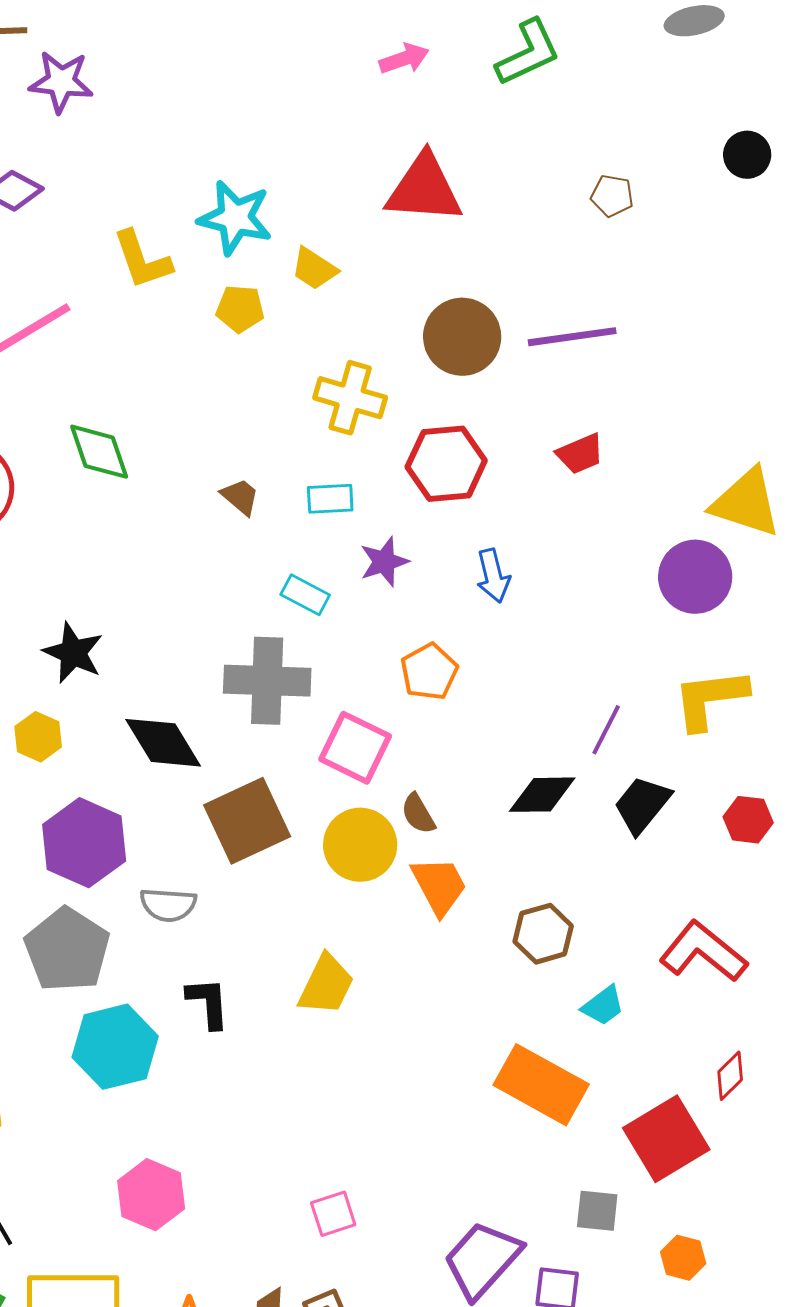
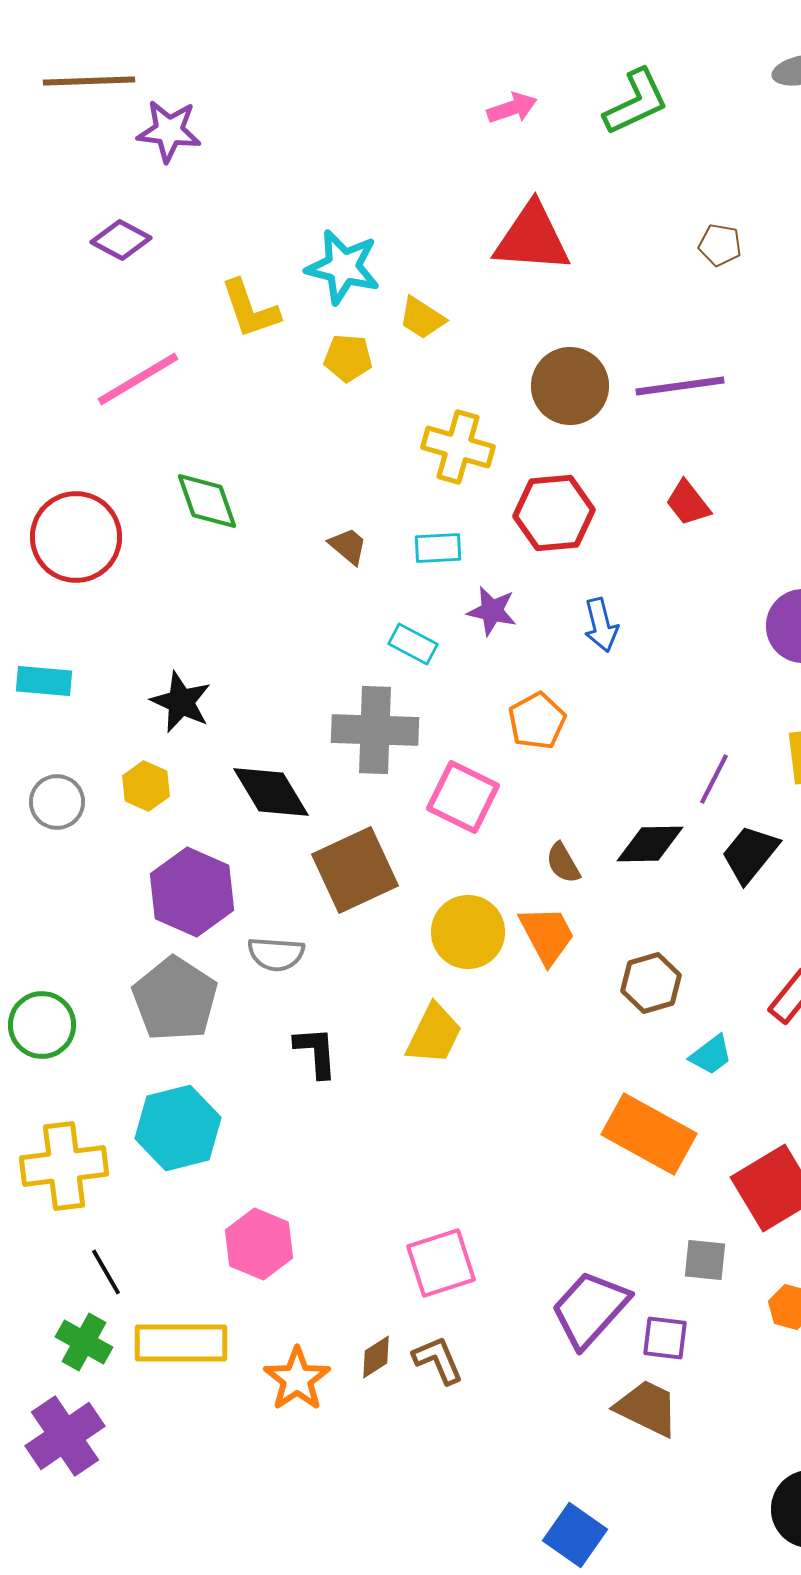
red trapezoid: (580, 454) -> (688, 503), turned 75
purple star: (384, 562) -> (492, 611), turned 30
brown semicircle: (418, 814) -> (563, 863), moved
yellow circle: (360, 845) -> (468, 932), moved
cyan hexagon: (115, 1047) -> (178, 1128), moved
pink square: (333, 1214) -> (441, 1263), size x1.5

